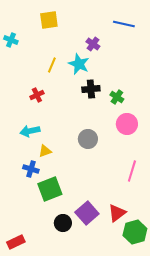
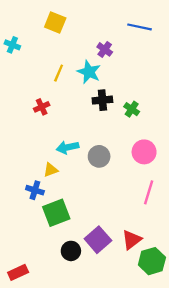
yellow square: (49, 20) -> (55, 22), turned 30
pink circle: (127, 124) -> (144, 152), moved
cyan arrow: (30, 131) -> (68, 147), moved

